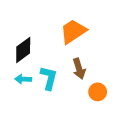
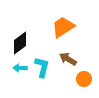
brown arrow: (79, 69) -> (68, 59), turned 138

